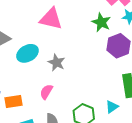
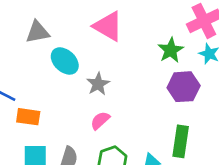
cyan ellipse: (27, 53) -> (65, 61), turned 55
pink semicircle: (46, 92) -> (100, 120), moved

